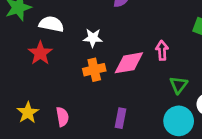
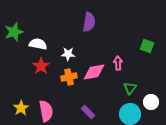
red star: (40, 53) -> (41, 66), moved
pink semicircle: (62, 117) -> (46, 111), size x1.5
purple rectangle: (121, 118) -> (88, 112), turned -56

